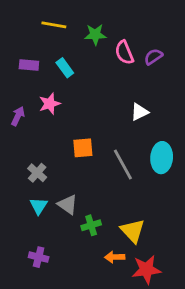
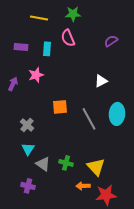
green star: (95, 35) -> (73, 14), moved
pink semicircle: (124, 53) -> (68, 38), moved
cyan rectangle: (65, 68) -> (47, 49), turned 40
gray triangle: (68, 205) -> (43, 164), moved
green cross: (91, 225) -> (66, 163), turned 32

